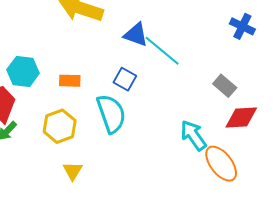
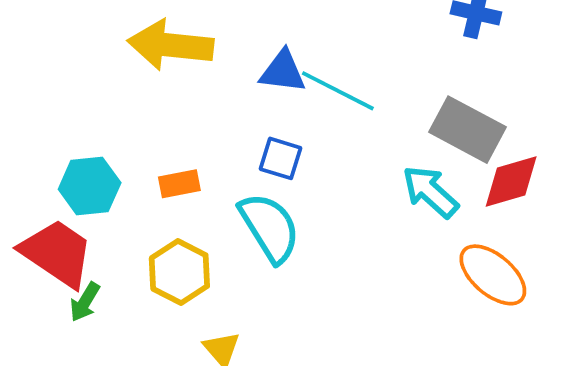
gray rectangle: (225, 86) -> (468, 130), size x1.6
cyan arrow: (193, 135) -> (430, 192), moved

